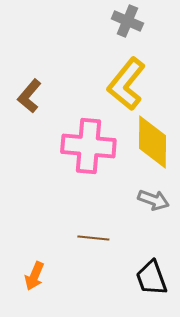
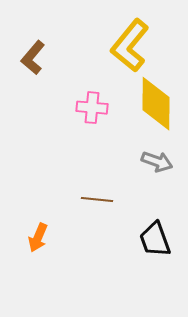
pink cross: (88, 146) -> (92, 108), size x0.6

